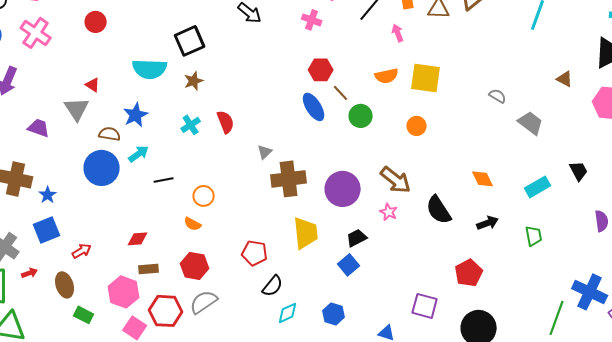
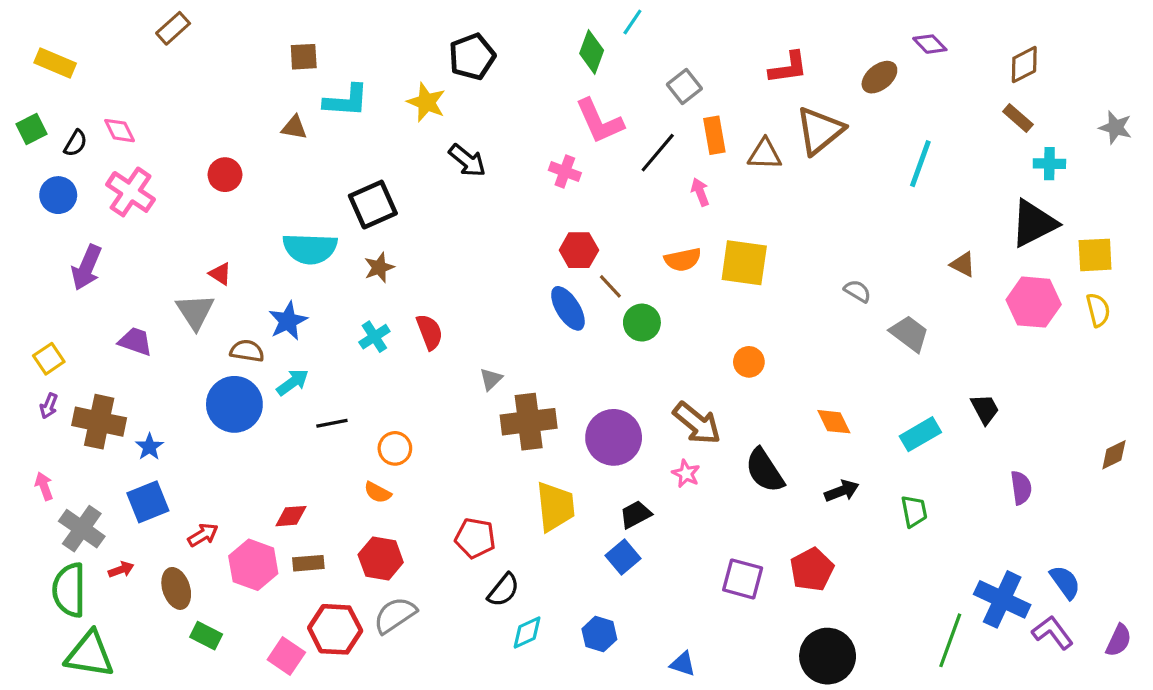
orange circle: (417, 126) -> (749, 362), moved
pink hexagon: (124, 292) -> (253, 565), moved
purple square: (425, 306) -> (743, 579), moved

